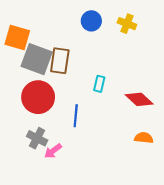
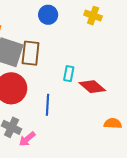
blue circle: (91, 21) -> (48, 15), moved
red diamond: (139, 99) -> (92, 87), moved

